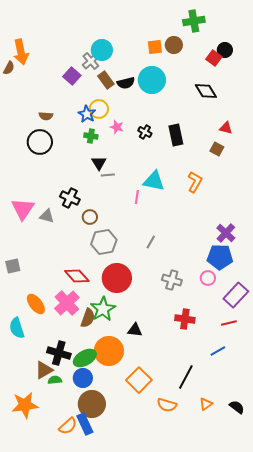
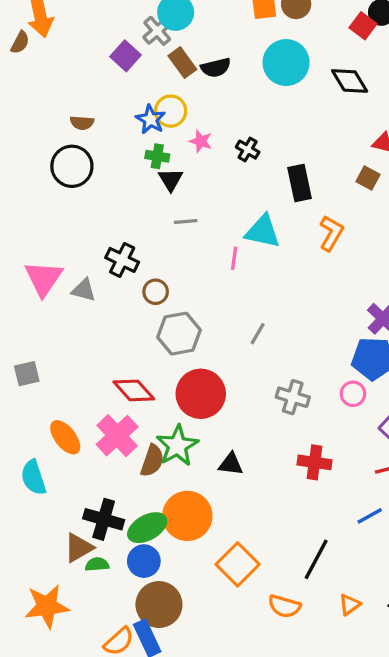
cyan circle: (152, 80) -> (286, 63), moved
black rectangle: (176, 135) -> (299, 183), moved
black triangle: (99, 163) -> (171, 180), moved
black triangle: (135, 330) -> (231, 464), moved

